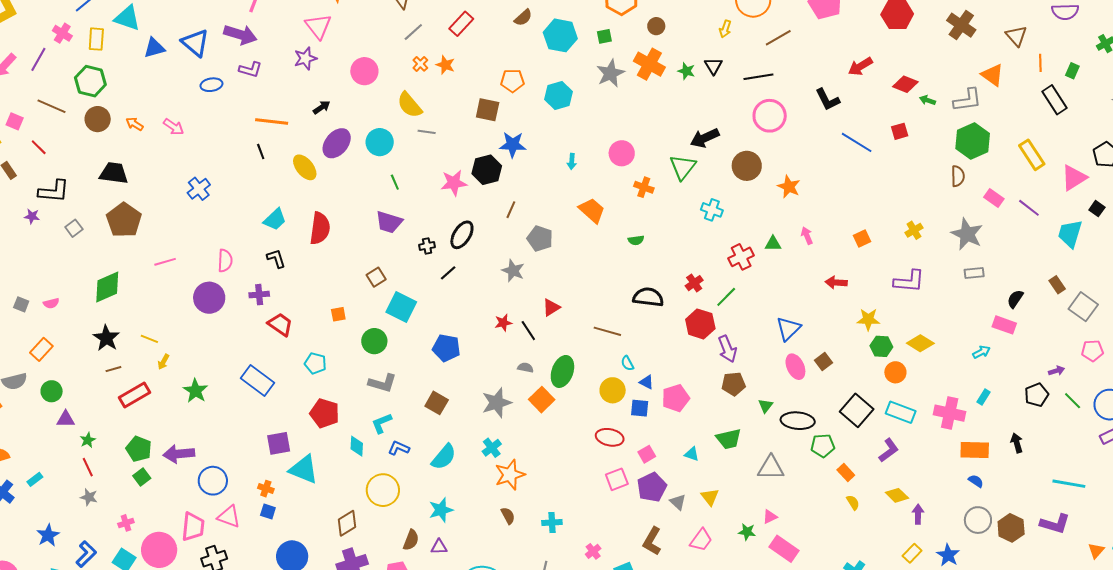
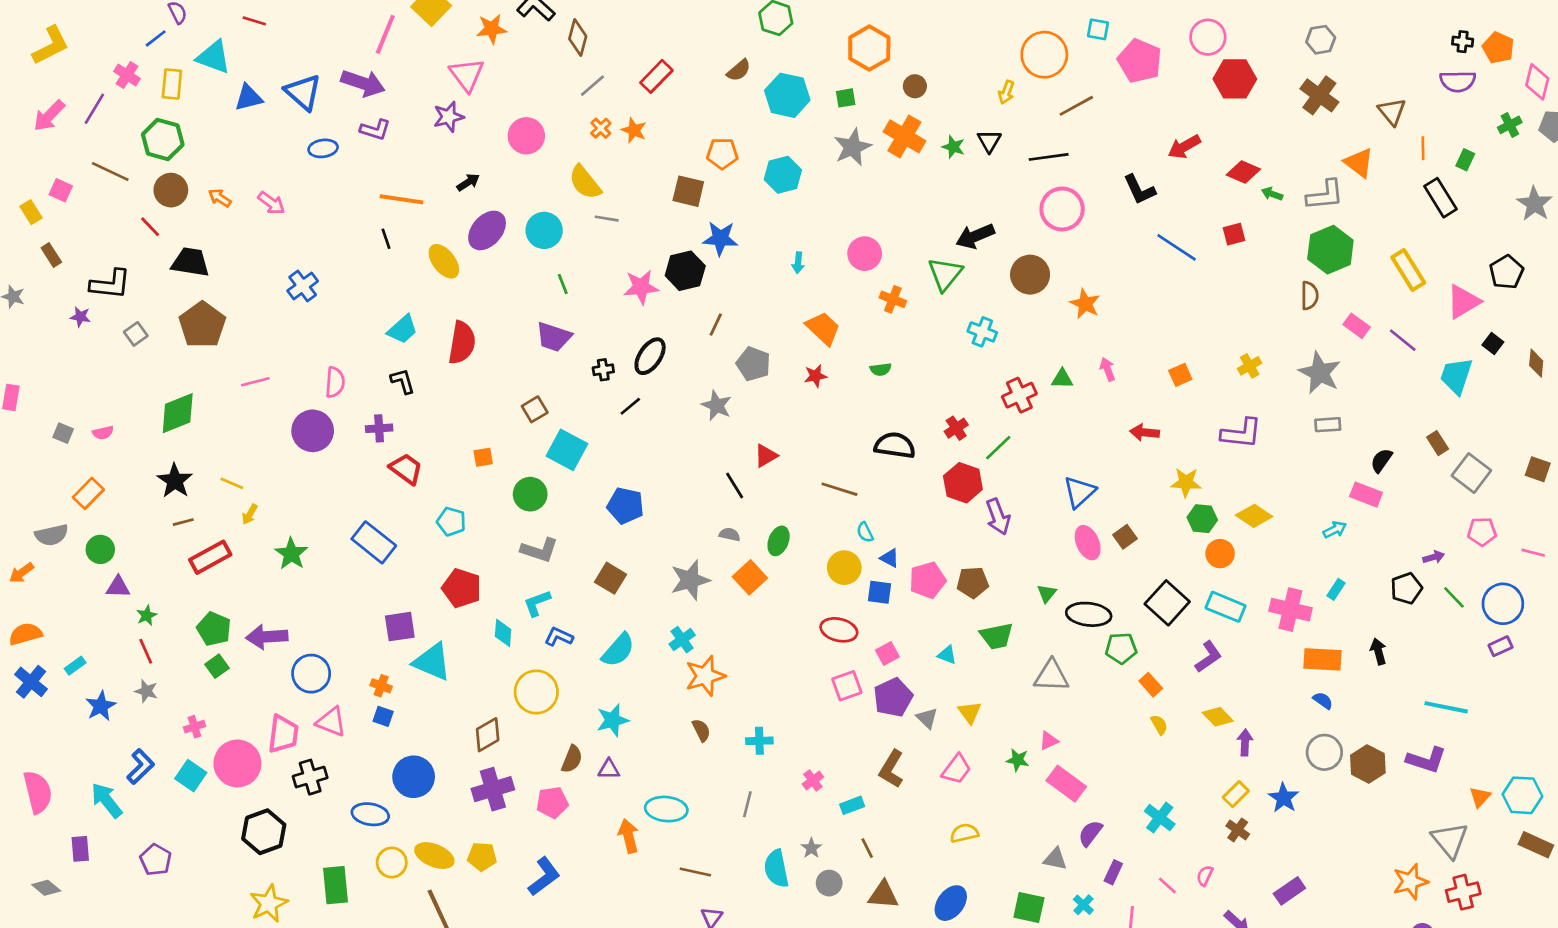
red line: (39, 147) -> (150, 227), moved
red star: (503, 323) -> (815, 376), moved
green ellipse: (562, 371) -> (779, 541), size x0.7
brown pentagon: (734, 384) -> (973, 582), moved
blue star: (48, 535) -> (101, 706), moved

